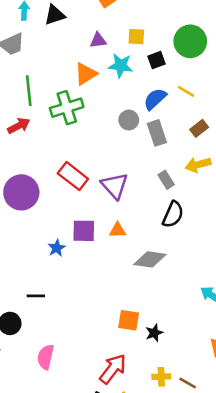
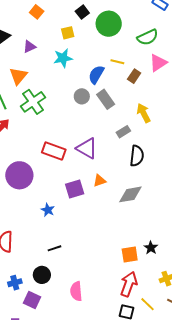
purple triangle: (98, 40) -> (29, 47), moved
black square: (156, 60) -> (82, 12), moved
orange triangle: (86, 74) -> (18, 76), moved
brown rectangle: (199, 128) -> (134, 76), moved
yellow arrow: (198, 165) -> (144, 113), turned 96
gray rectangle: (166, 180) -> (123, 132), turned -72
blue star: (57, 248) -> (48, 210), moved
orange square: (129, 320) -> (130, 254), moved

